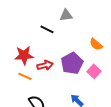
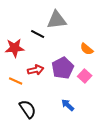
gray triangle: (66, 15) -> (57, 20), size x1.5
red star: (24, 55) -> (15, 48), moved

